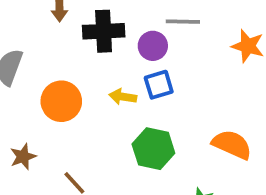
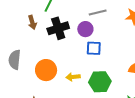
blue square: (159, 85) -> (94, 48), turned 35
yellow arrow: (123, 97) -> (73, 77), moved

